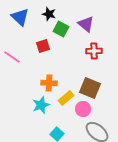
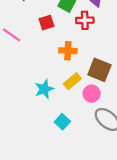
red cross: (94, 51) -> (85, 20), moved
orange cross: (49, 83) -> (68, 51), moved

